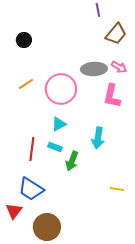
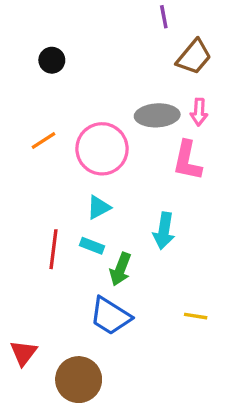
black circle: (24, 40) -> (52, 60), moved
pink arrow: (119, 67) -> (199, 112), turned 63
blue trapezoid: (31, 189) -> (110, 316), moved

